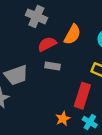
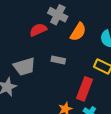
gray cross: (36, 16) -> (58, 15), moved
red semicircle: (47, 44) -> (38, 30), moved

